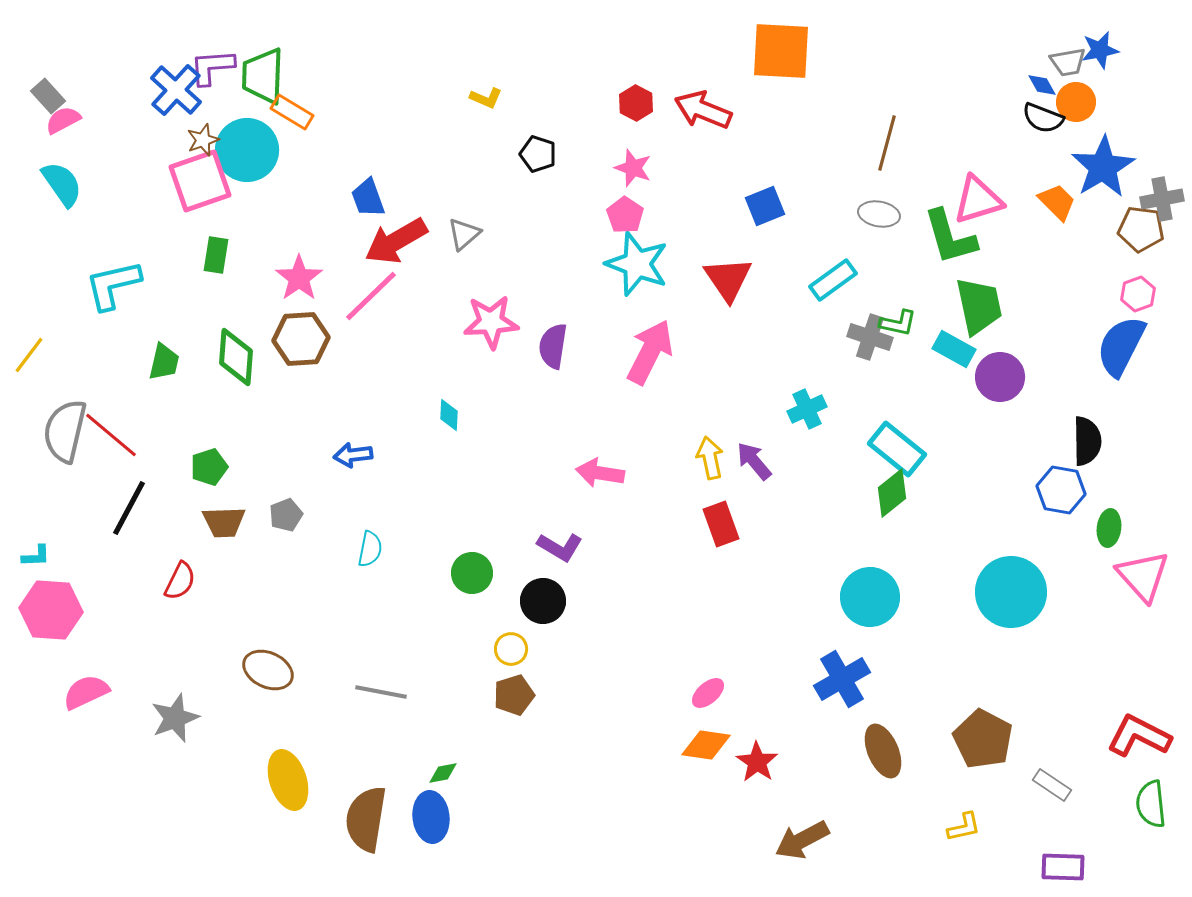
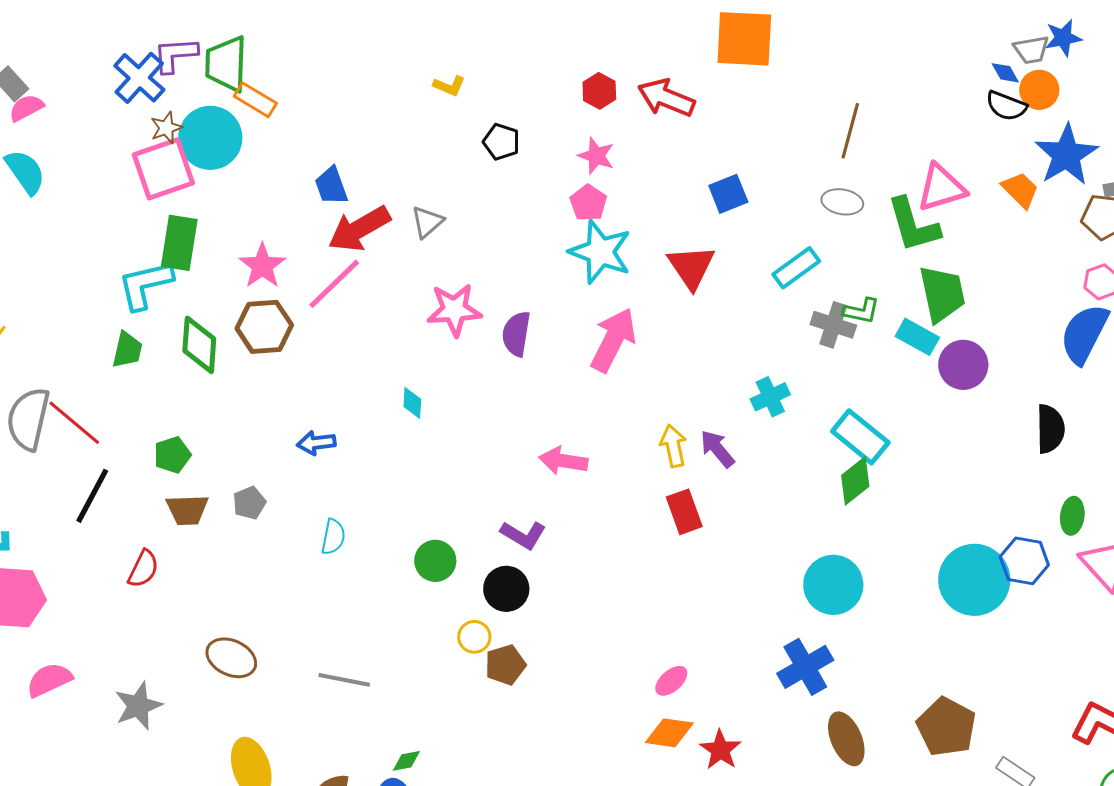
green rectangle: (216, 255) -> (179, 243), size x1.5
cyan L-shape: (113, 285) -> (145, 285), moved
blue hexagon: (1061, 490) -> (1024, 561), moved
brown pentagon: (514, 695) -> (505, 665), moved

